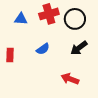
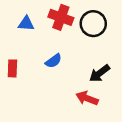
red cross: (49, 14) -> (61, 17), turned 36
black arrow: (79, 48) -> (99, 73), moved

